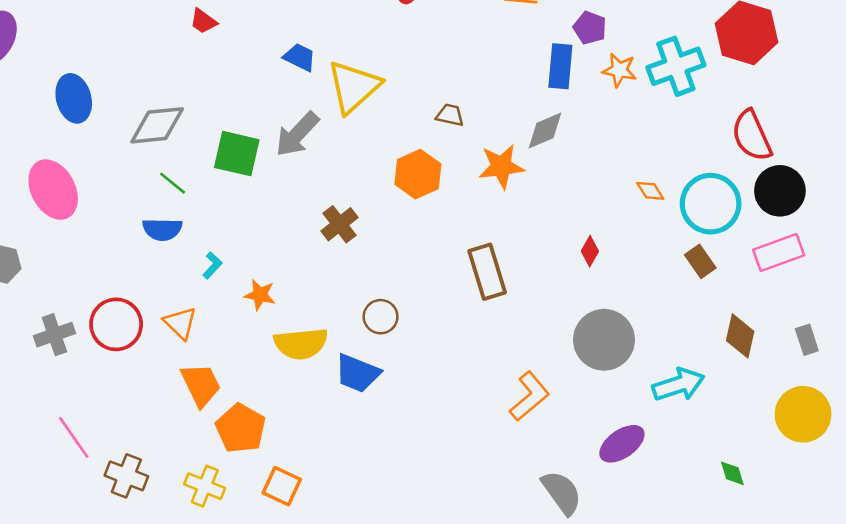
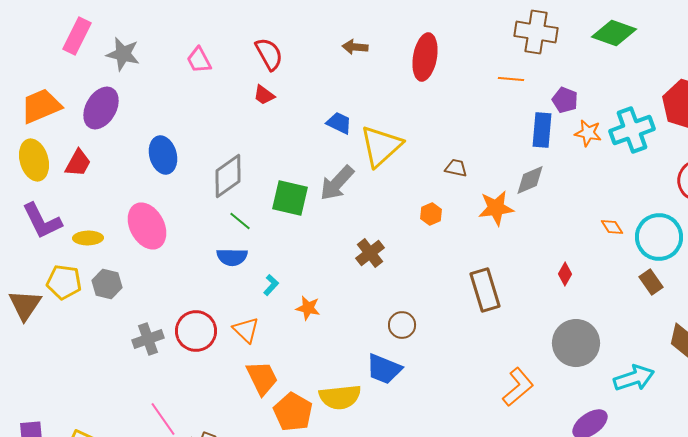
gray diamond: (157, 125) -> (228, 176), turned -30
orange hexagon: (418, 174) -> (431, 214), size x0.6
yellow semicircle: (301, 344) -> (340, 397), moved

